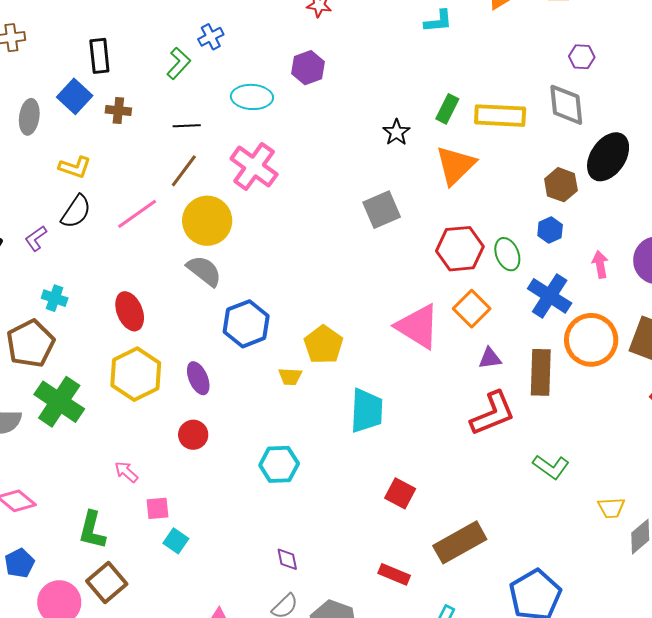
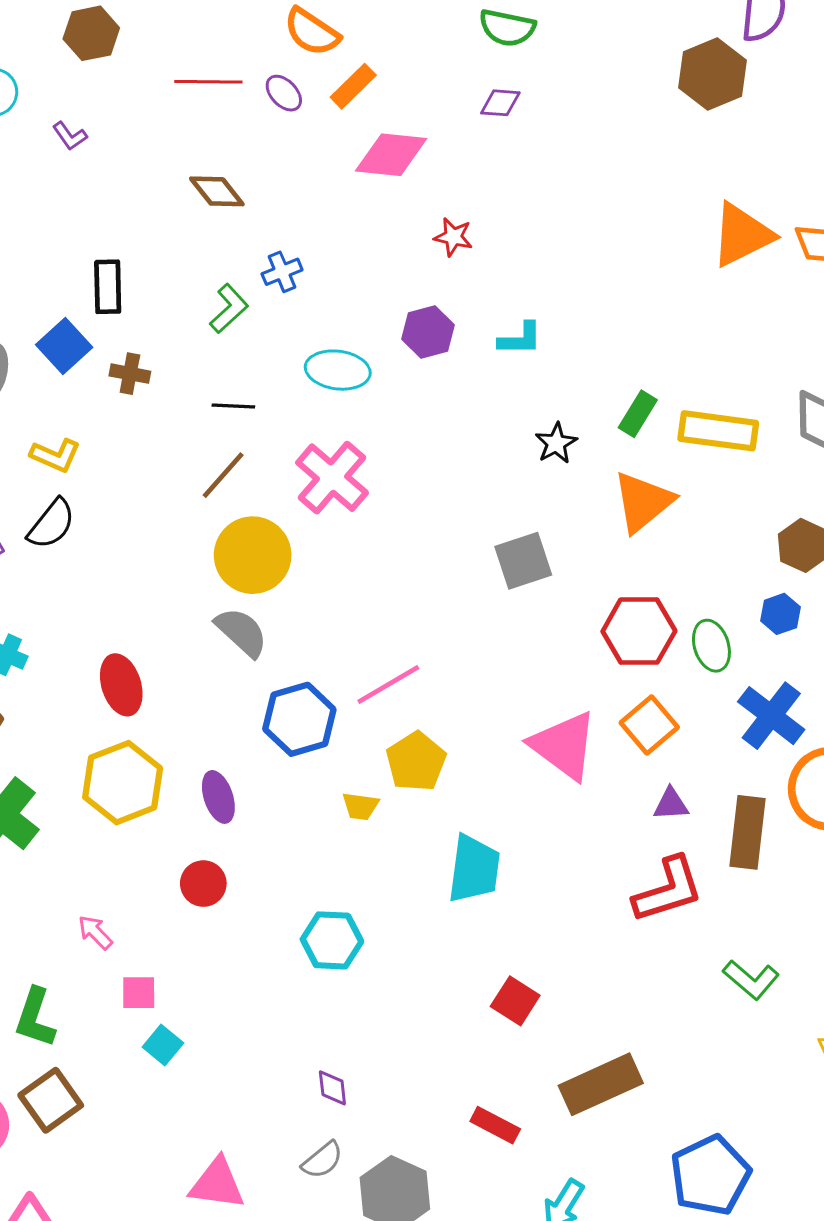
cyan L-shape: (438, 21) -> (520, 339), moved
pink line: (137, 214) -> (388, 684), moved

